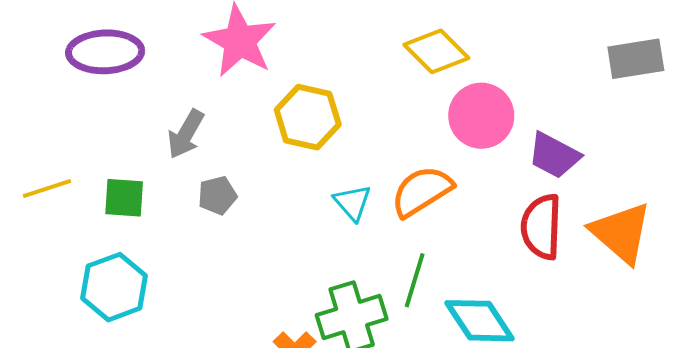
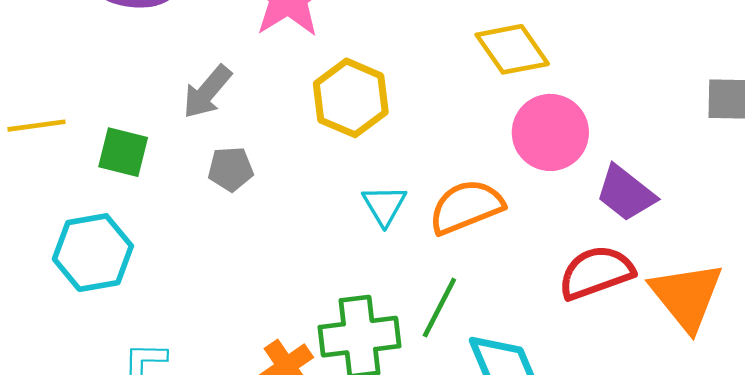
red semicircle: (541, 227) -> (596, 273), turned 58

